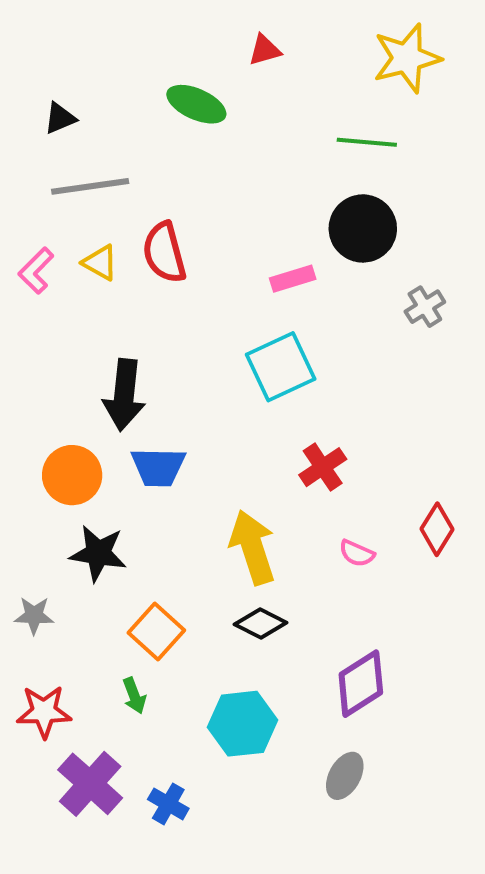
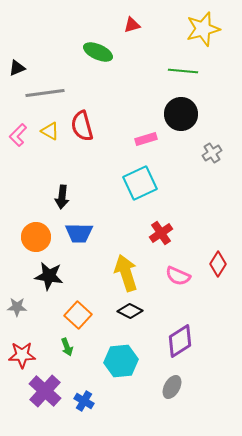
black triangle: (60, 118) -> (17, 68), moved
black arrow: (124, 395) -> (62, 197), size x0.7
pink semicircle: (357, 553) -> (178, 276), size x1.4

